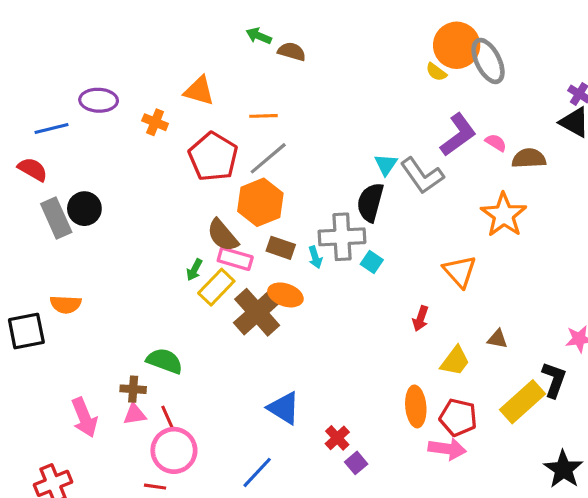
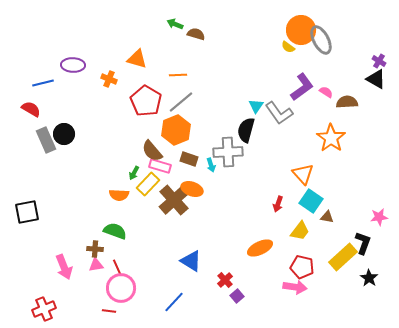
cyan square: (372, 262) -> (311, 201), moved, size x1.6
orange semicircle: (66, 304) -> (119, 195), moved
orange ellipse: (416, 406) -> (260, 248), moved, turned 70
black star: (563, 469) -> (369, 278), moved, size x0.7

